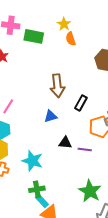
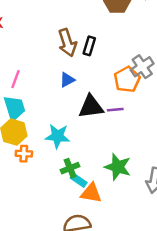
black rectangle: (81, 103) -> (89, 46), moved
black triangle: (65, 143) -> (91, 107), size x1.6
green star: (90, 191) -> (118, 167), moved

